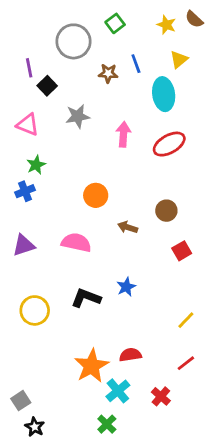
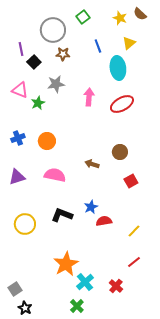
brown star: (108, 73) -> (63, 54), moved
green star: (36, 165) -> (38, 103), moved
orange circle: (96, 195) -> (47, 141), moved
red semicircle: (130, 355) -> (104, 221), moved

